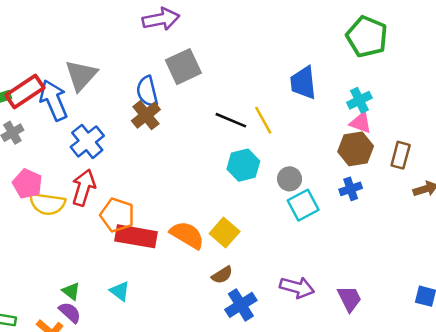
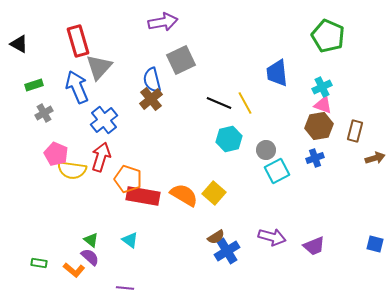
red rectangle: (25, 92) -> (78, 41), moved, turned -72
brown semicircle: (222, 275) -> (216, 237), moved
purple trapezoid: (349, 299) -> (314, 246), turned 95

